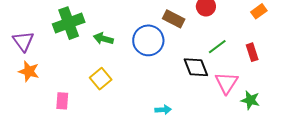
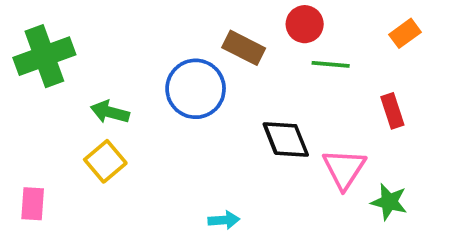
green arrow: (103, 39) -> (110, 112), moved
green line: (217, 47) -> (331, 64), moved, turned 42

